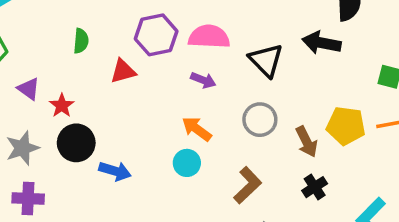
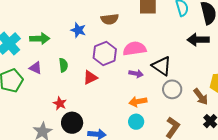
black triangle: (266, 60) -> (162, 66), moved
purple triangle: (29, 89) -> (36, 68), moved
orange arrow: (197, 129) -> (138, 102), turned -36

